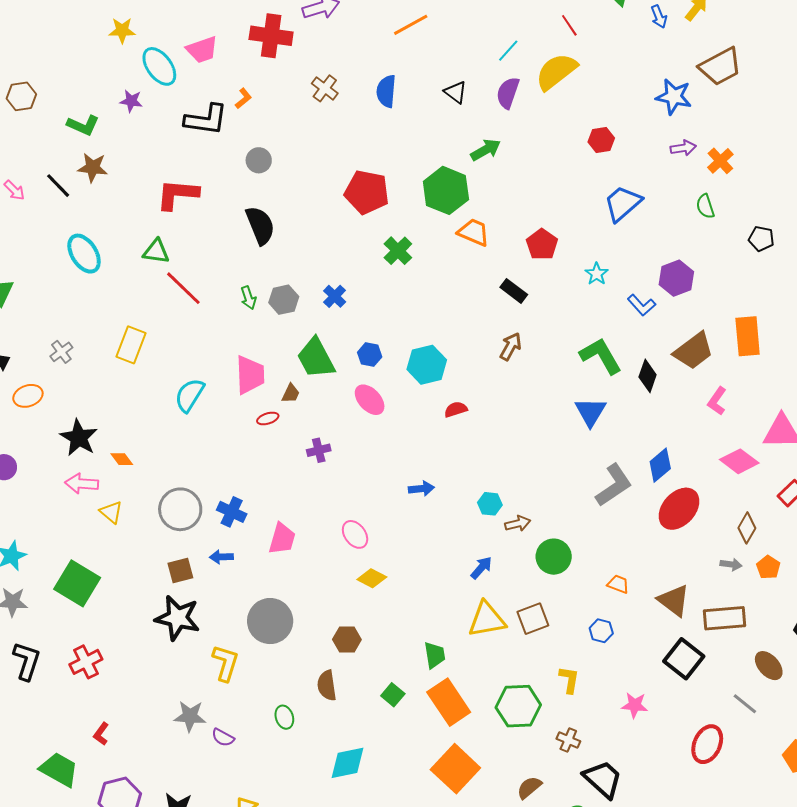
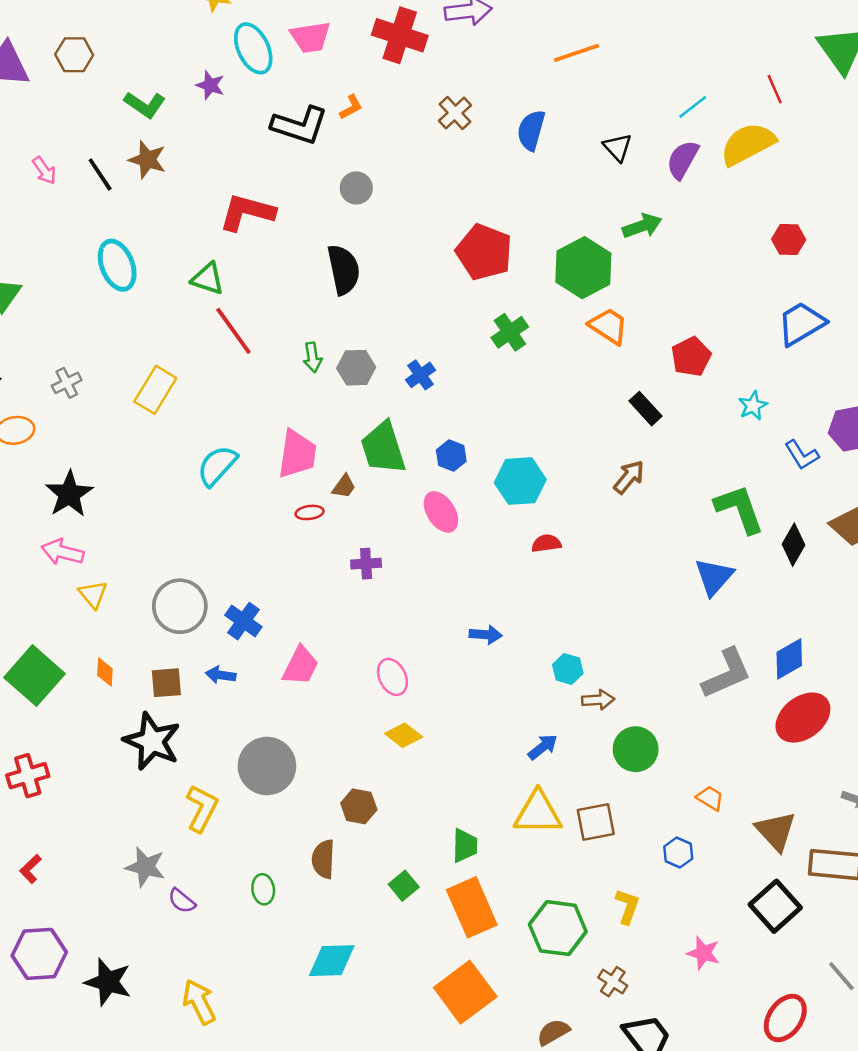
orange diamond: (122, 459) -> (105, 672), moved, turned 30

